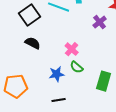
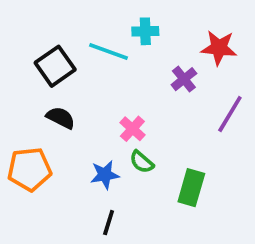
orange pentagon: (16, 86) -> (29, 169), moved
black line: (59, 100) -> (109, 223), turned -64

